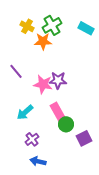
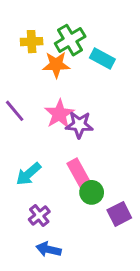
yellow cross: (27, 26) -> (32, 42), turned -32
cyan rectangle: (86, 28) -> (102, 58), moved
pink star: (43, 84) -> (59, 114), moved, turned 30

